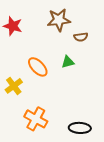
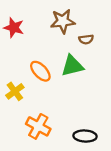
green triangle: (68, 62) -> (72, 66), size x1.6

